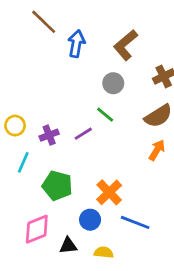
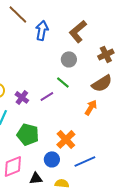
purple cross: (49, 135) -> (22, 97), turned -32
orange arrow: (157, 150) -> (91, 107), moved
blue line: (135, 222) -> (85, 161), turned -45

